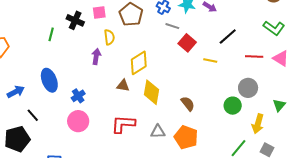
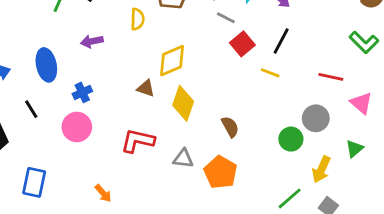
black line: (228, 36) -> (281, 41), moved, turned -30
purple arrow: (96, 57) -> (92, 41), moved, turned -119
pink triangle: (281, 58) -> (361, 103), moved
black line: (33, 115) -> (31, 109), moved

